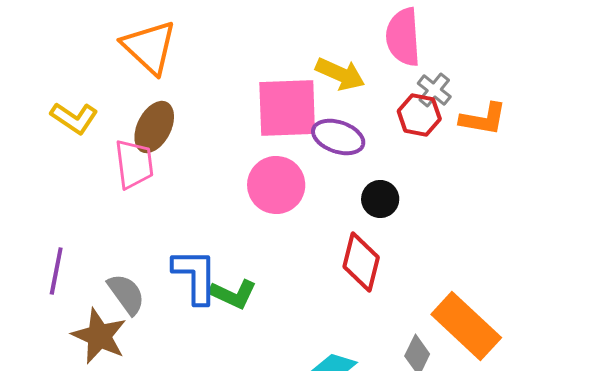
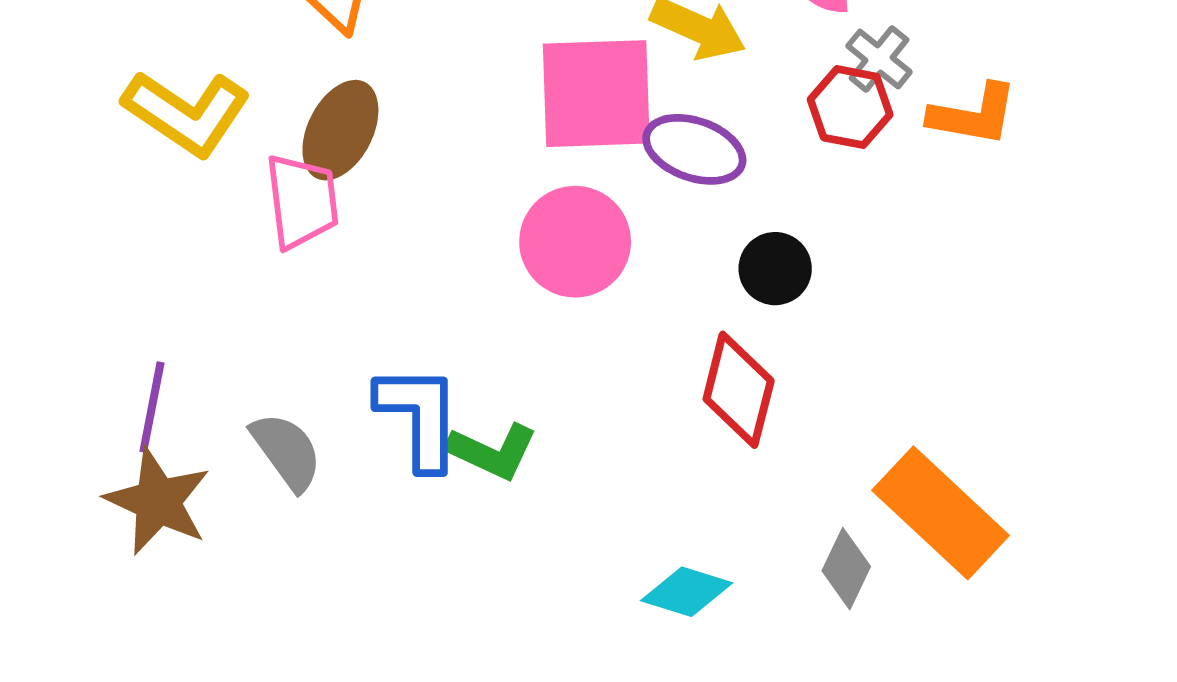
yellow L-shape: (74, 118) -> (187, 113), size x1.4
brown star: (99, 336) -> (158, 501), moved

